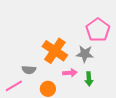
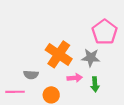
pink line: (14, 86) -> (15, 92), turned 30

